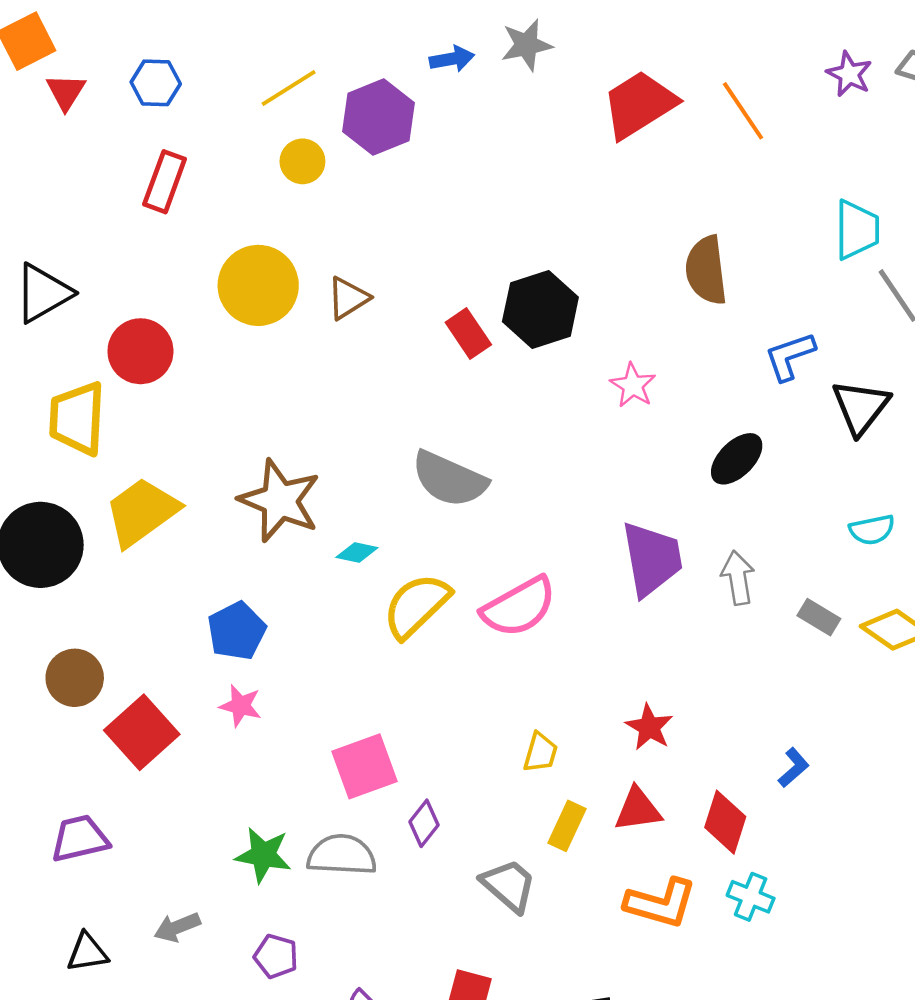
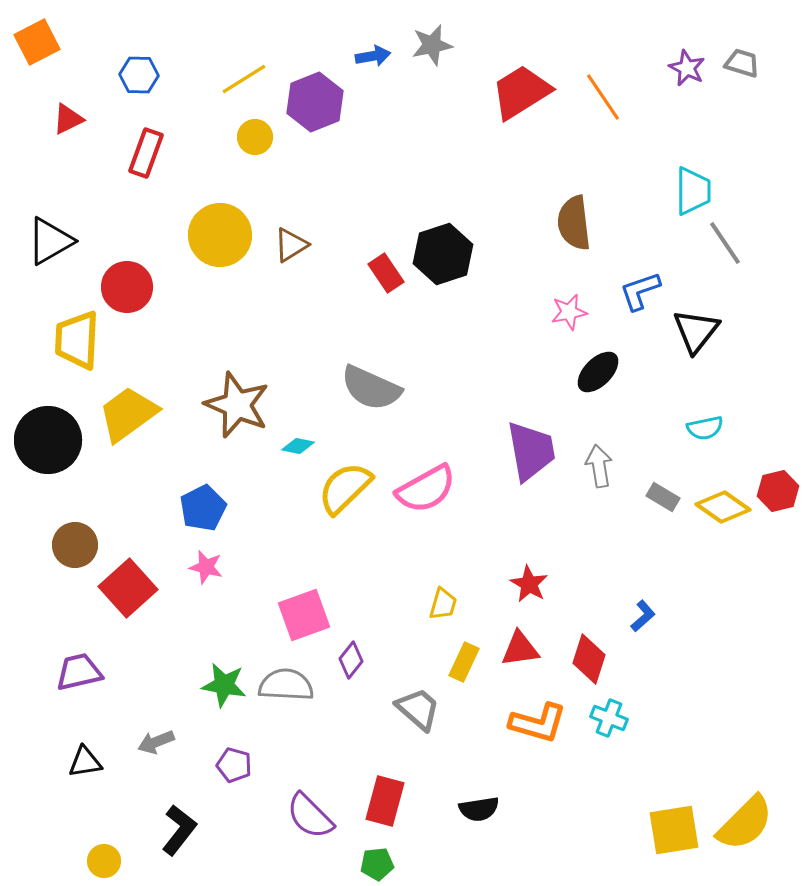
red triangle: (66, 92) -> (68, 119), moved, turned 32
pink star: (633, 385) -> (569, 312), moved, turned 30

